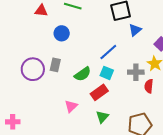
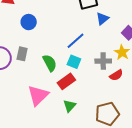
green semicircle: (83, 74) -> (50, 63), turned -84
red semicircle: (149, 86) -> (116, 75), turned -128
pink triangle: (71, 106) -> (38, 95), size x1.6

